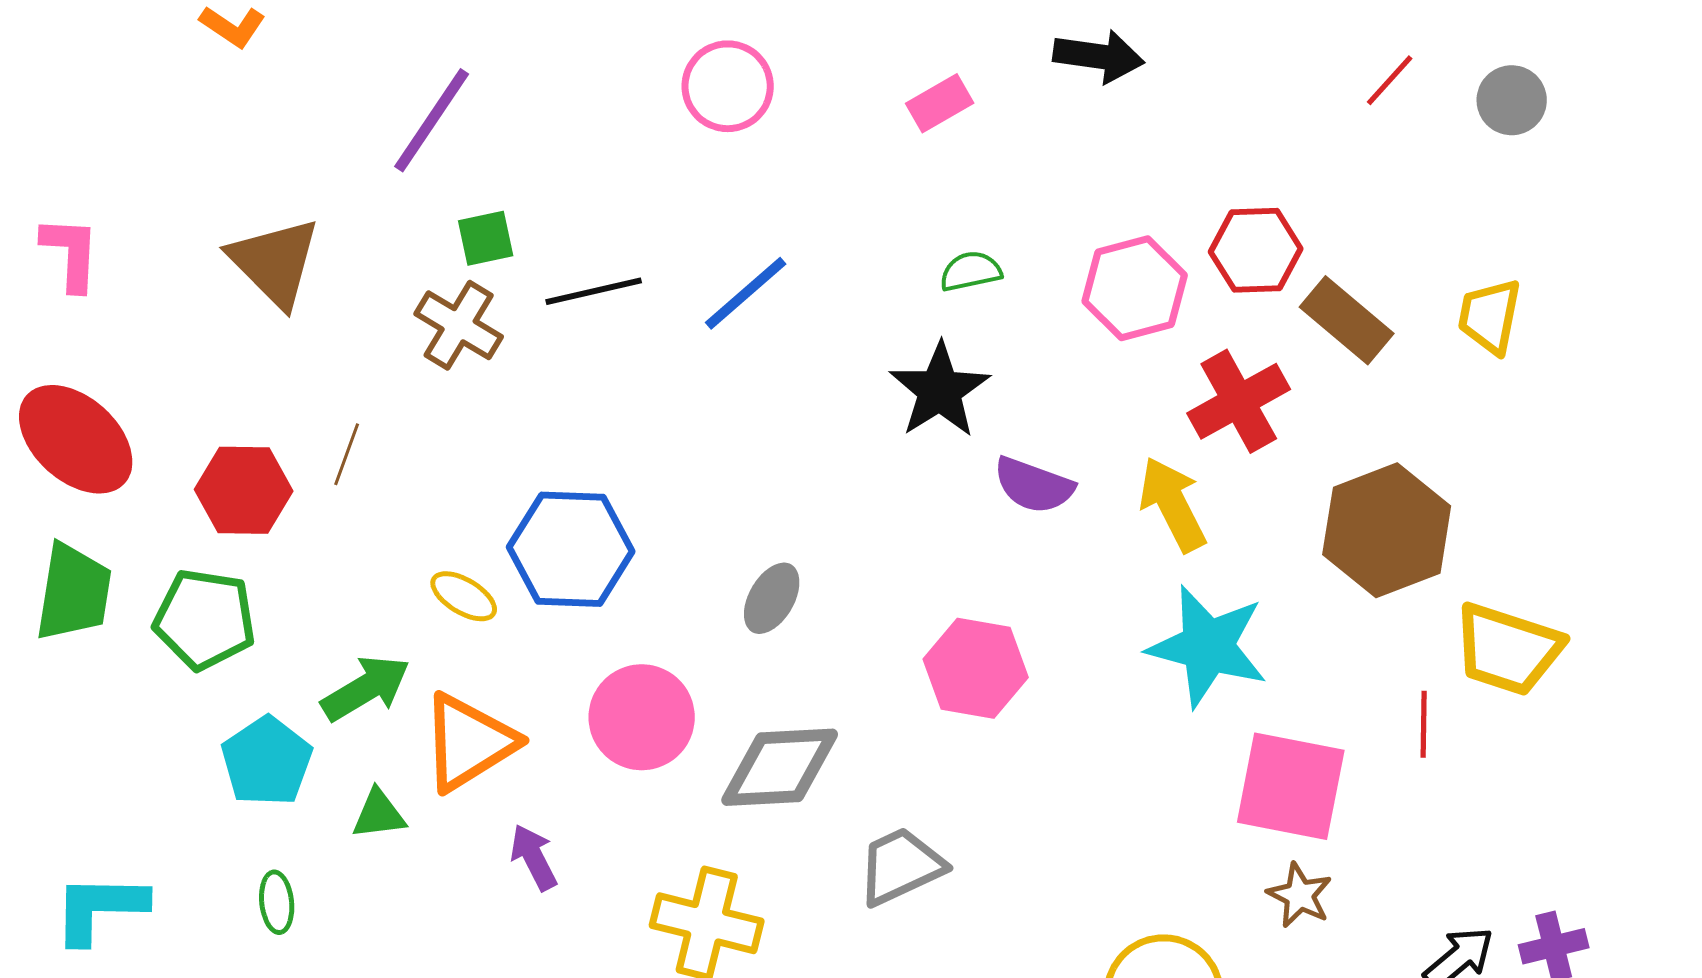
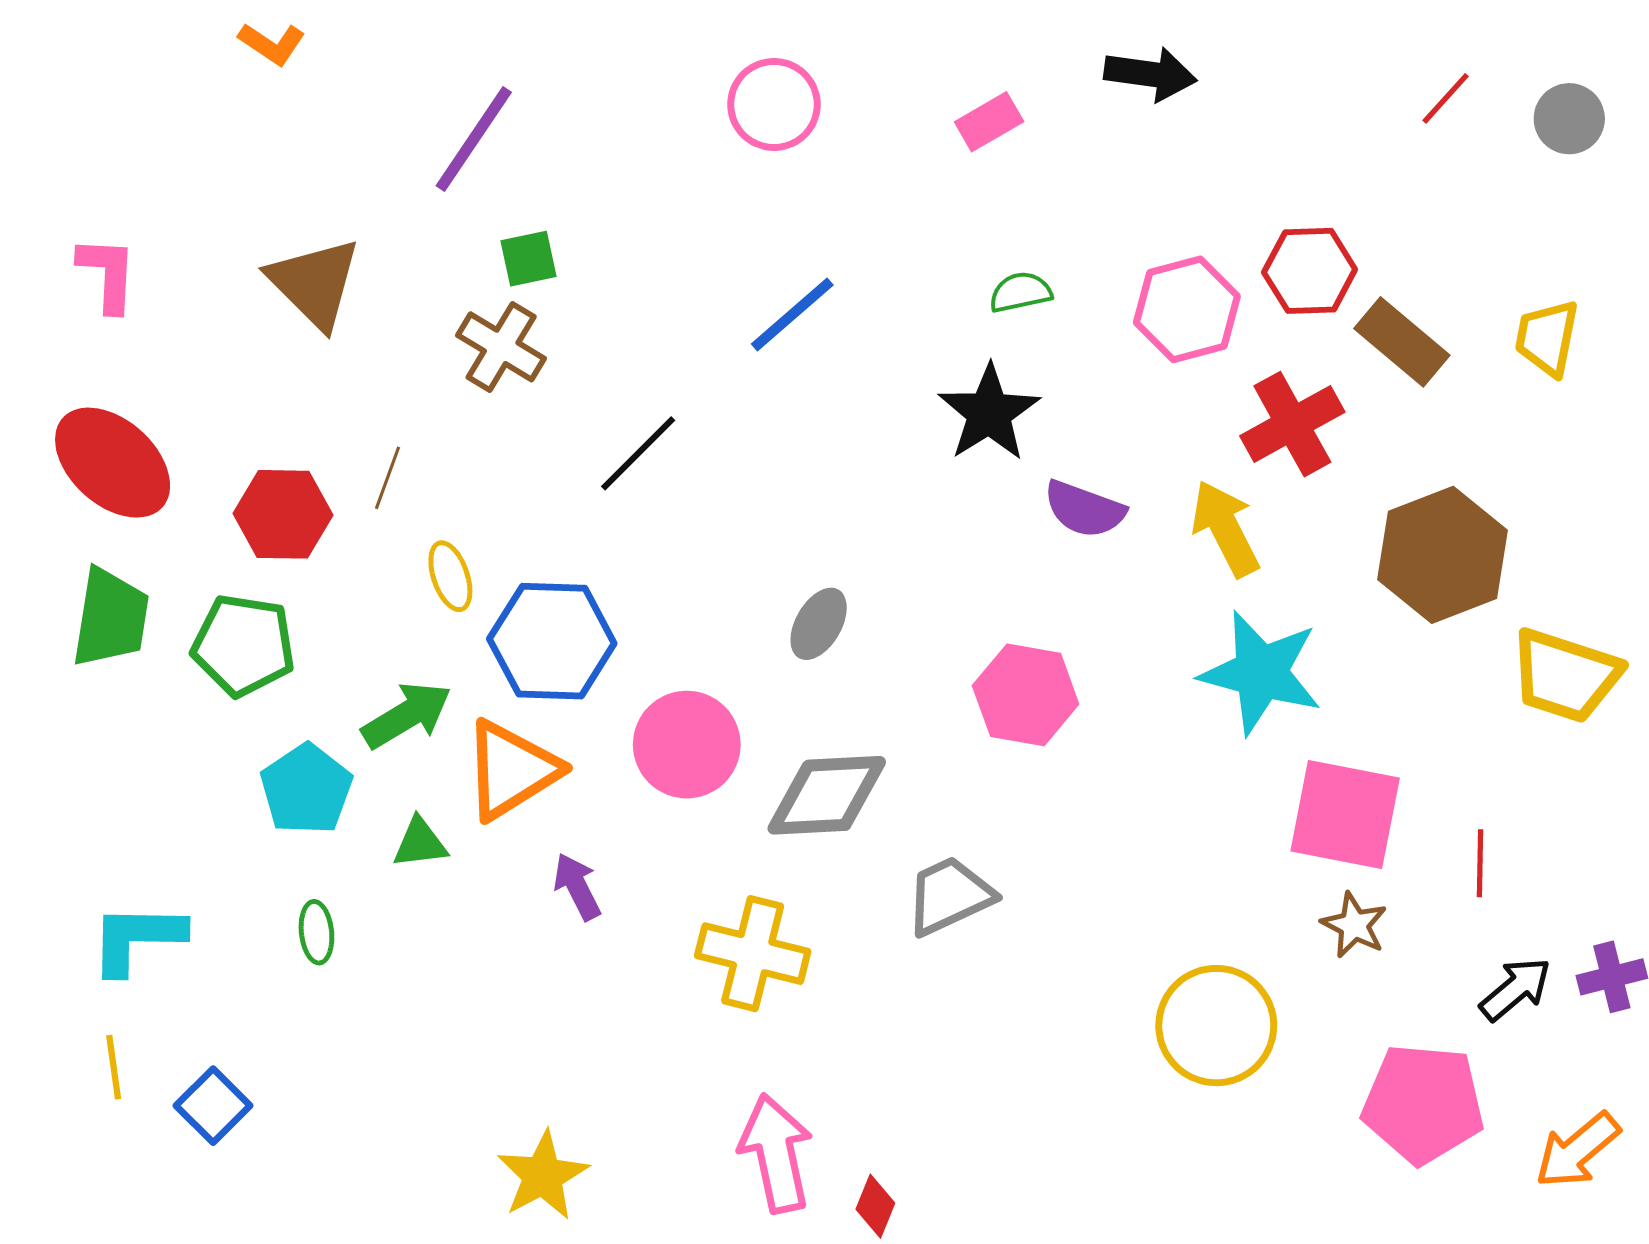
black line: (594, 291) -> (638, 453), moved, turned -32
blue hexagon: (571, 549) -> (552, 641), moved
yellow ellipse: (464, 596) -> (450, 576), moved, turned 40
red line: (1424, 724) -> (1480, 863), moved

